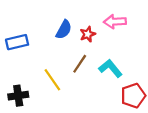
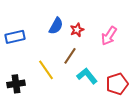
pink arrow: (115, 22) -> (109, 36), moved, turned -54
cyan L-shape: (110, 68) -> (87, 76), moved

